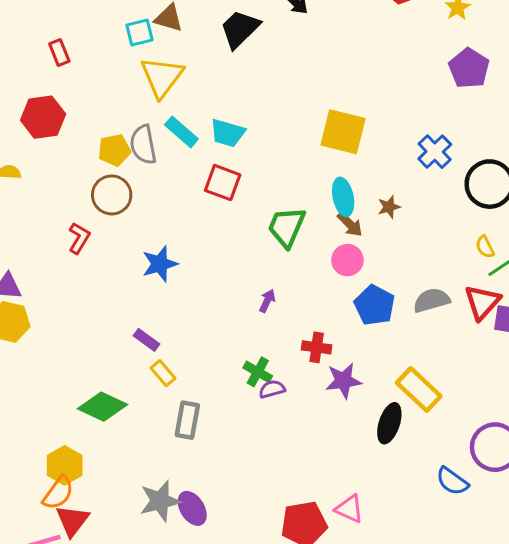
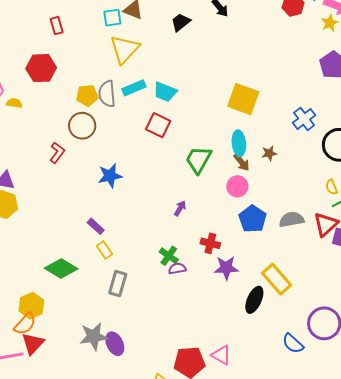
black trapezoid: (240, 29) -> (181, 22), size x0.7
cyan rectangle: (181, 132) -> (134, 88), turned -70

